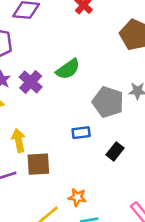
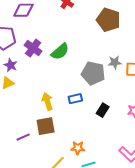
purple cross: (31, 82) -> (33, 48), moved
yellow arrow: (19, 140) -> (47, 101), moved

